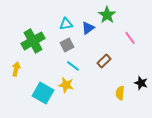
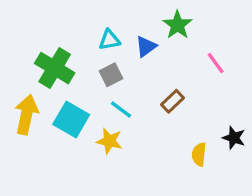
green cross: (33, 41) -> (55, 68), turned -30
yellow arrow: (16, 69) -> (26, 115), size x1.6
cyan square: (43, 93) -> (71, 120), moved

